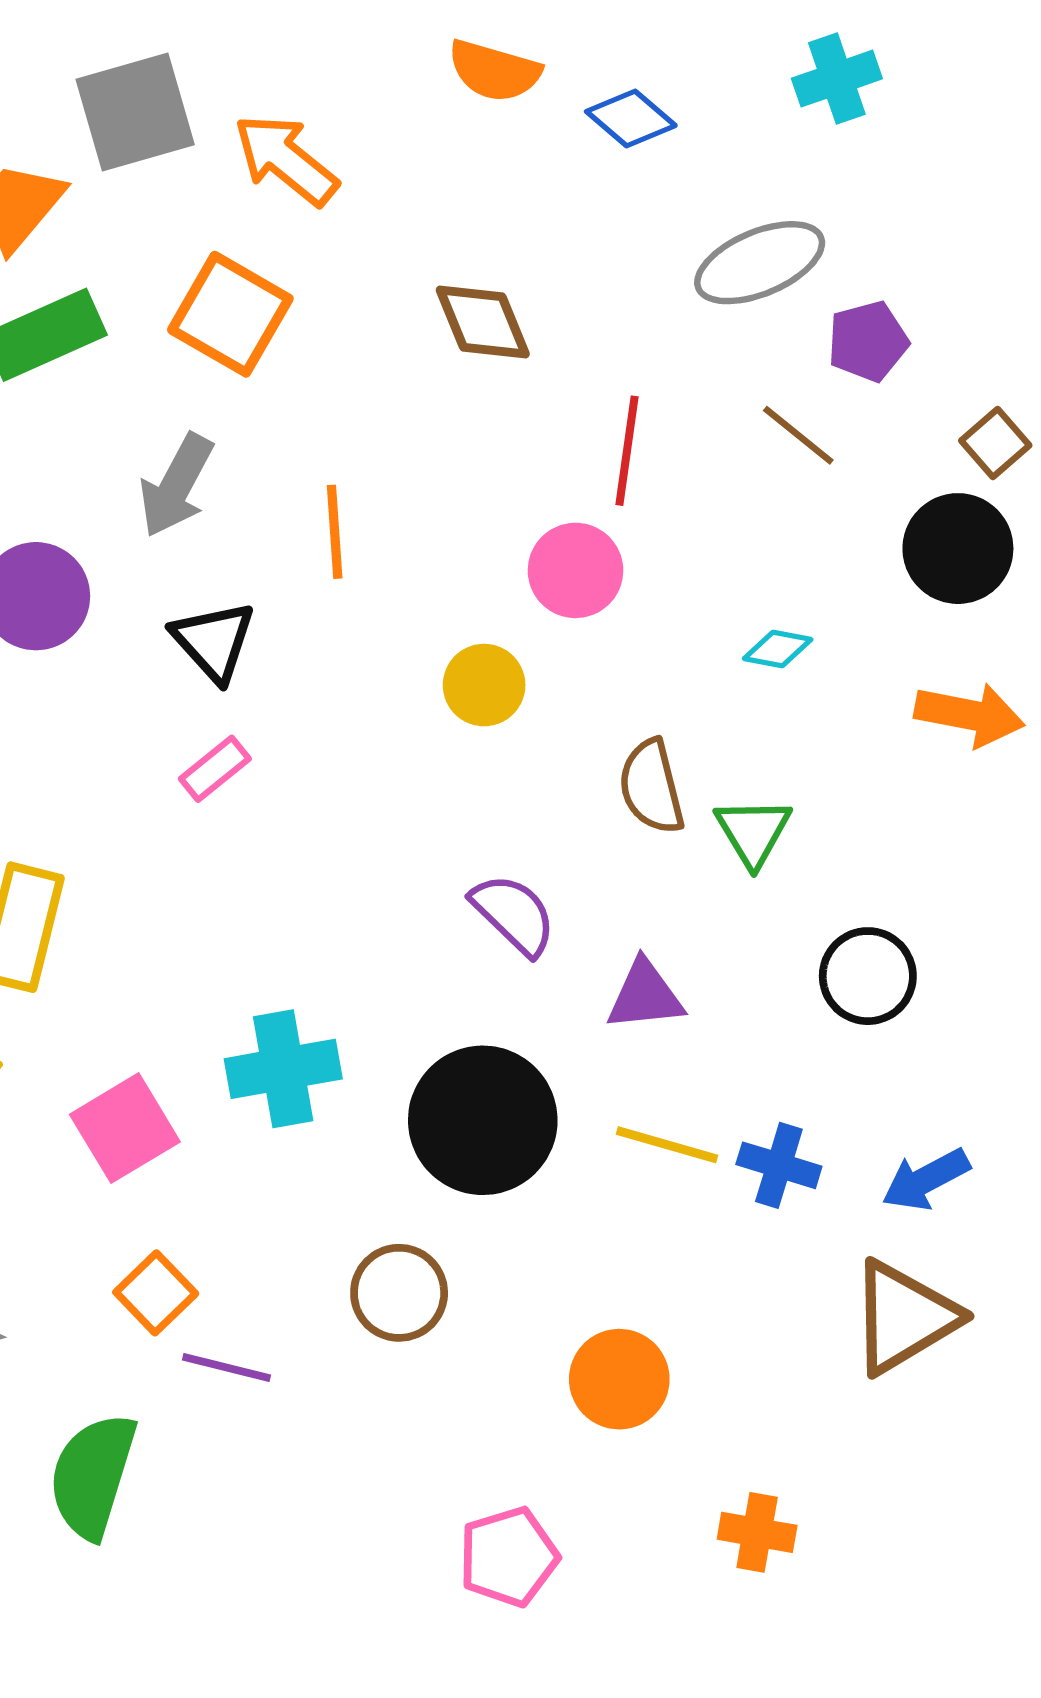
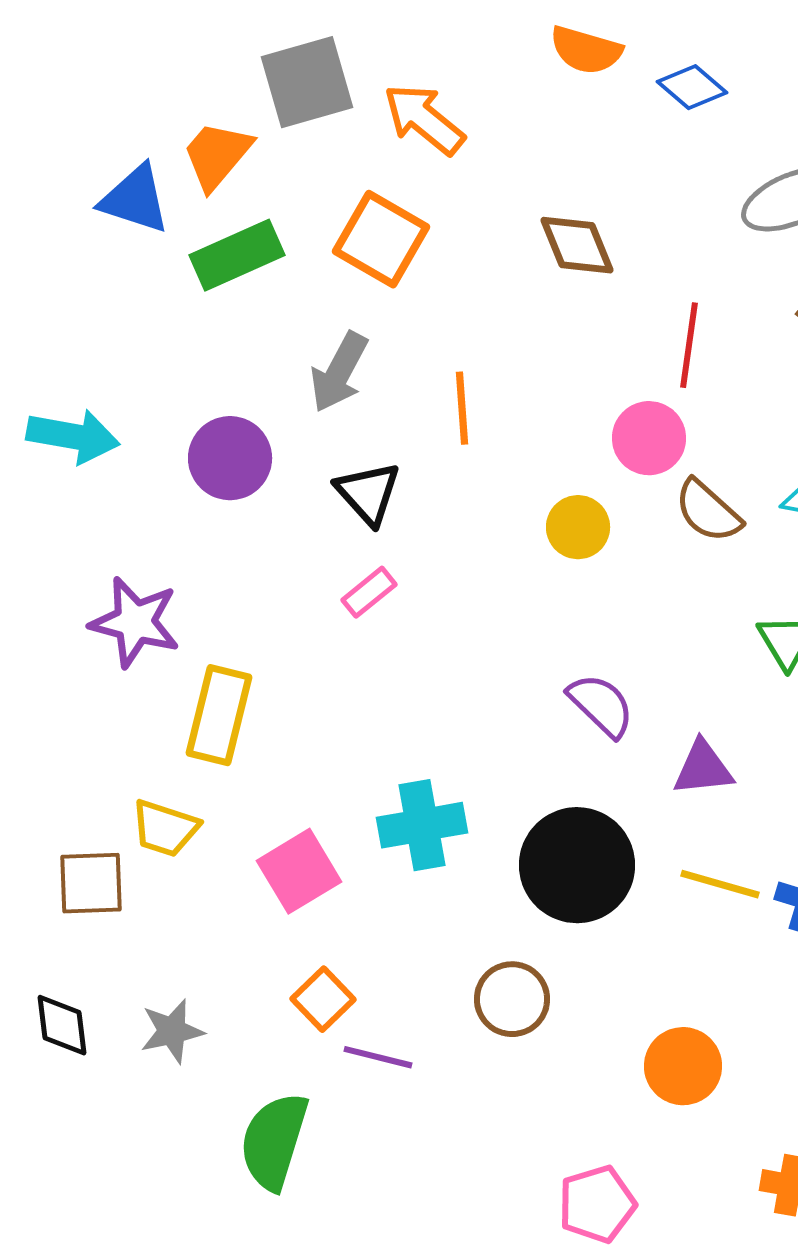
brown semicircle: (651, 787) -> (708, 511), moved, turned -34

